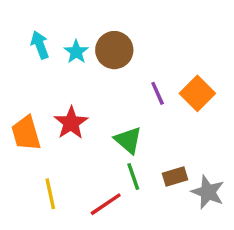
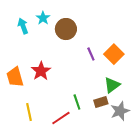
cyan star: (76, 52) -> (43, 18), moved
green triangle: (128, 140) -> (112, 85), moved, turned 42
gray star: (208, 192) -> (120, 111), turned 30

